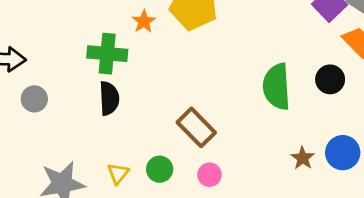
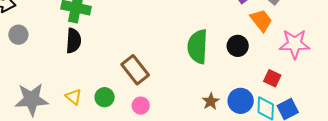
yellow triangle: (118, 173) -> (74, 97), turned -36

